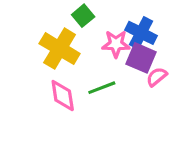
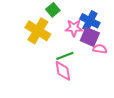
pink semicircle: (157, 77) -> (100, 49), turned 48
pink diamond: (63, 96) -> (63, 71), moved

